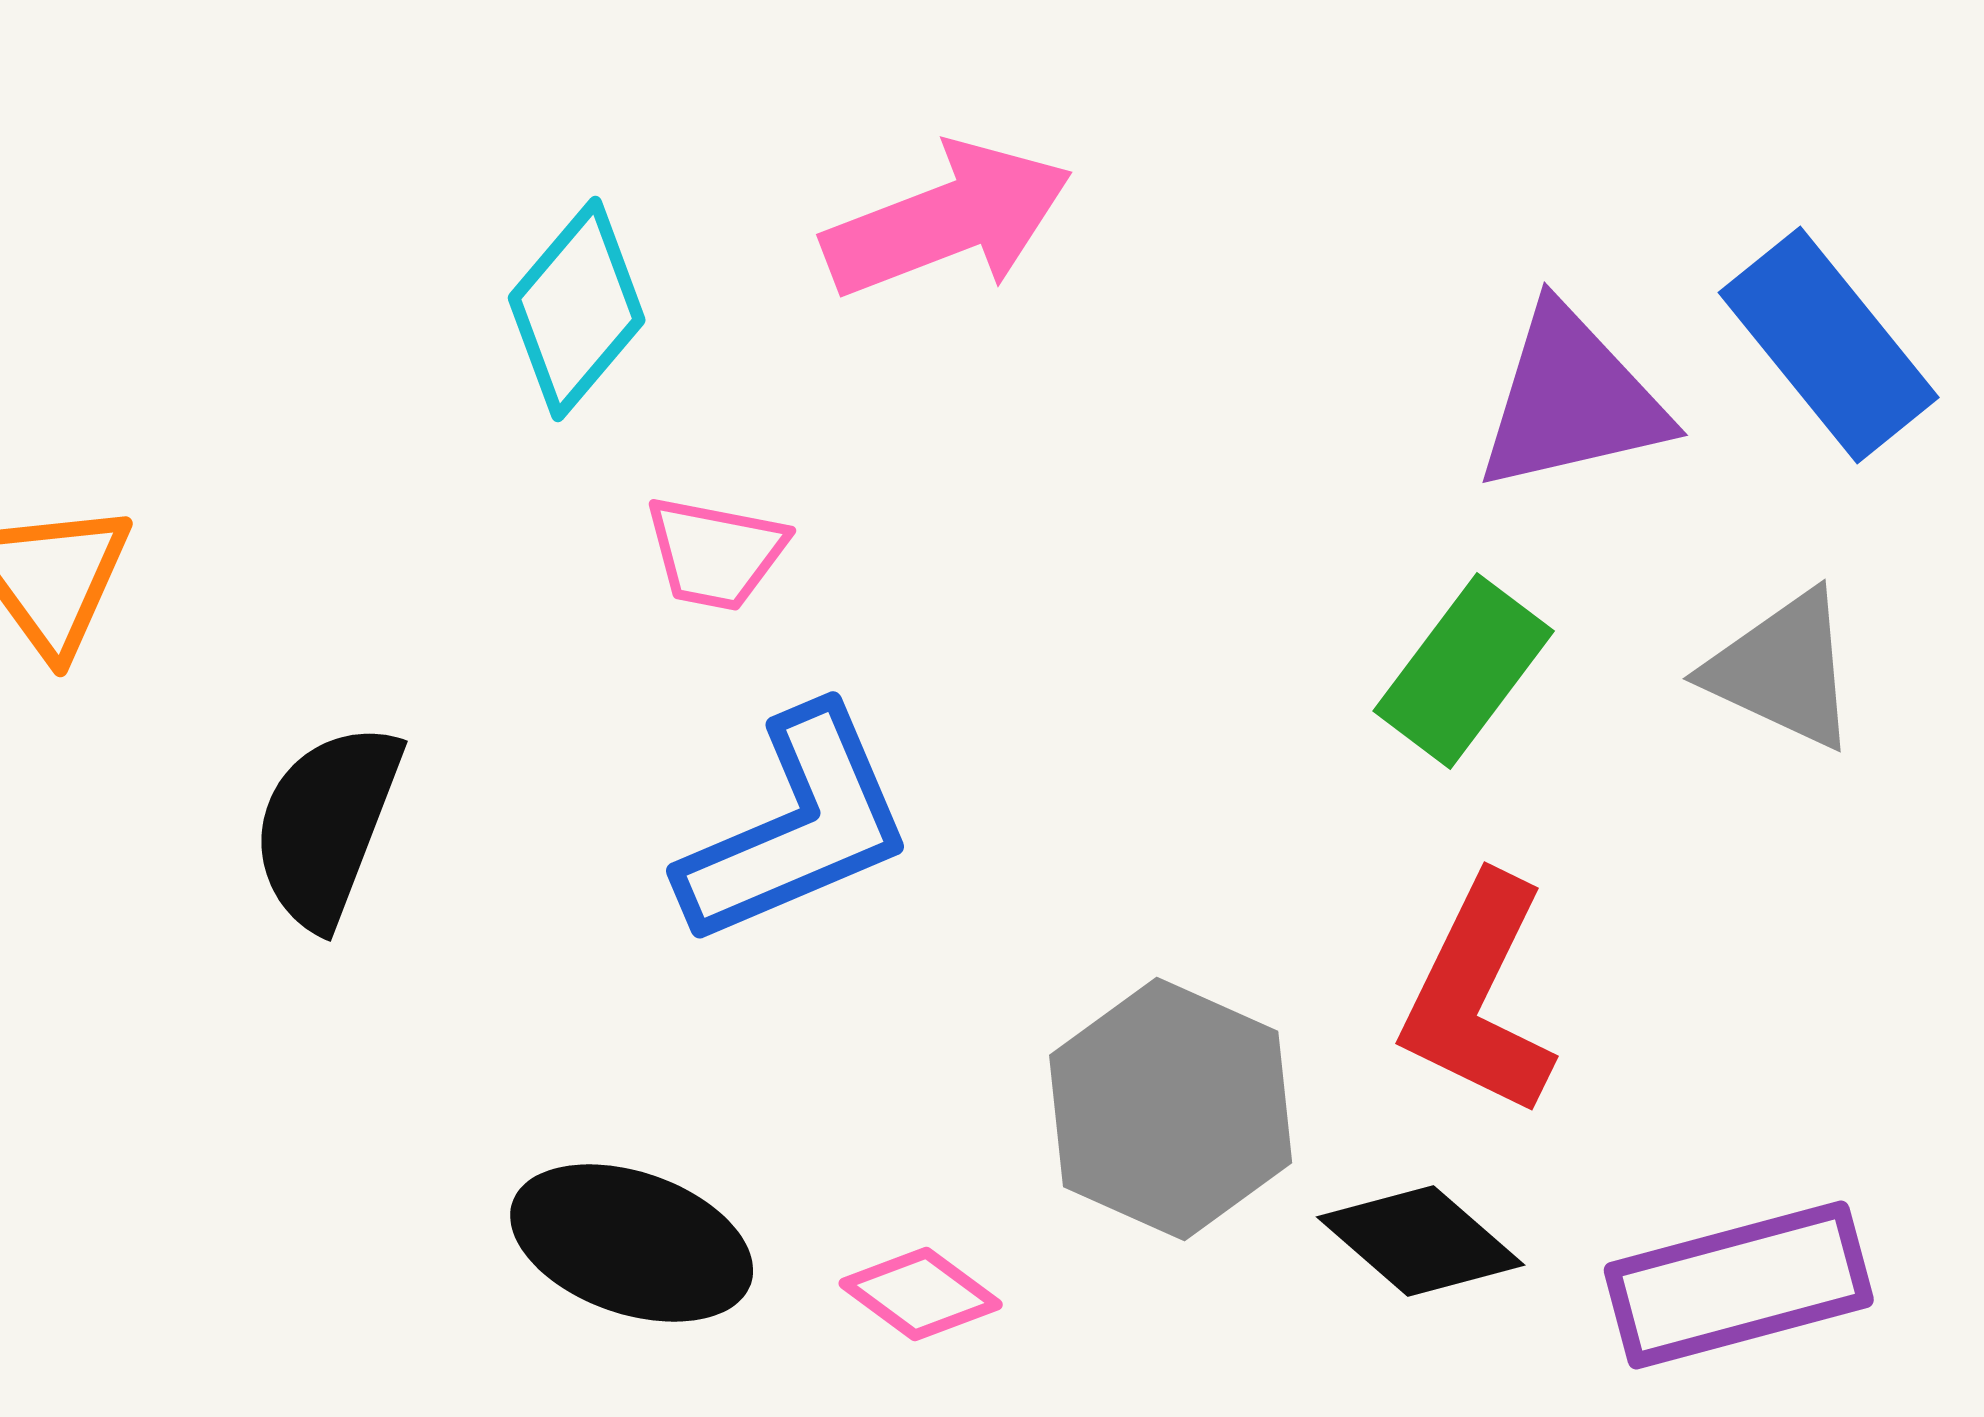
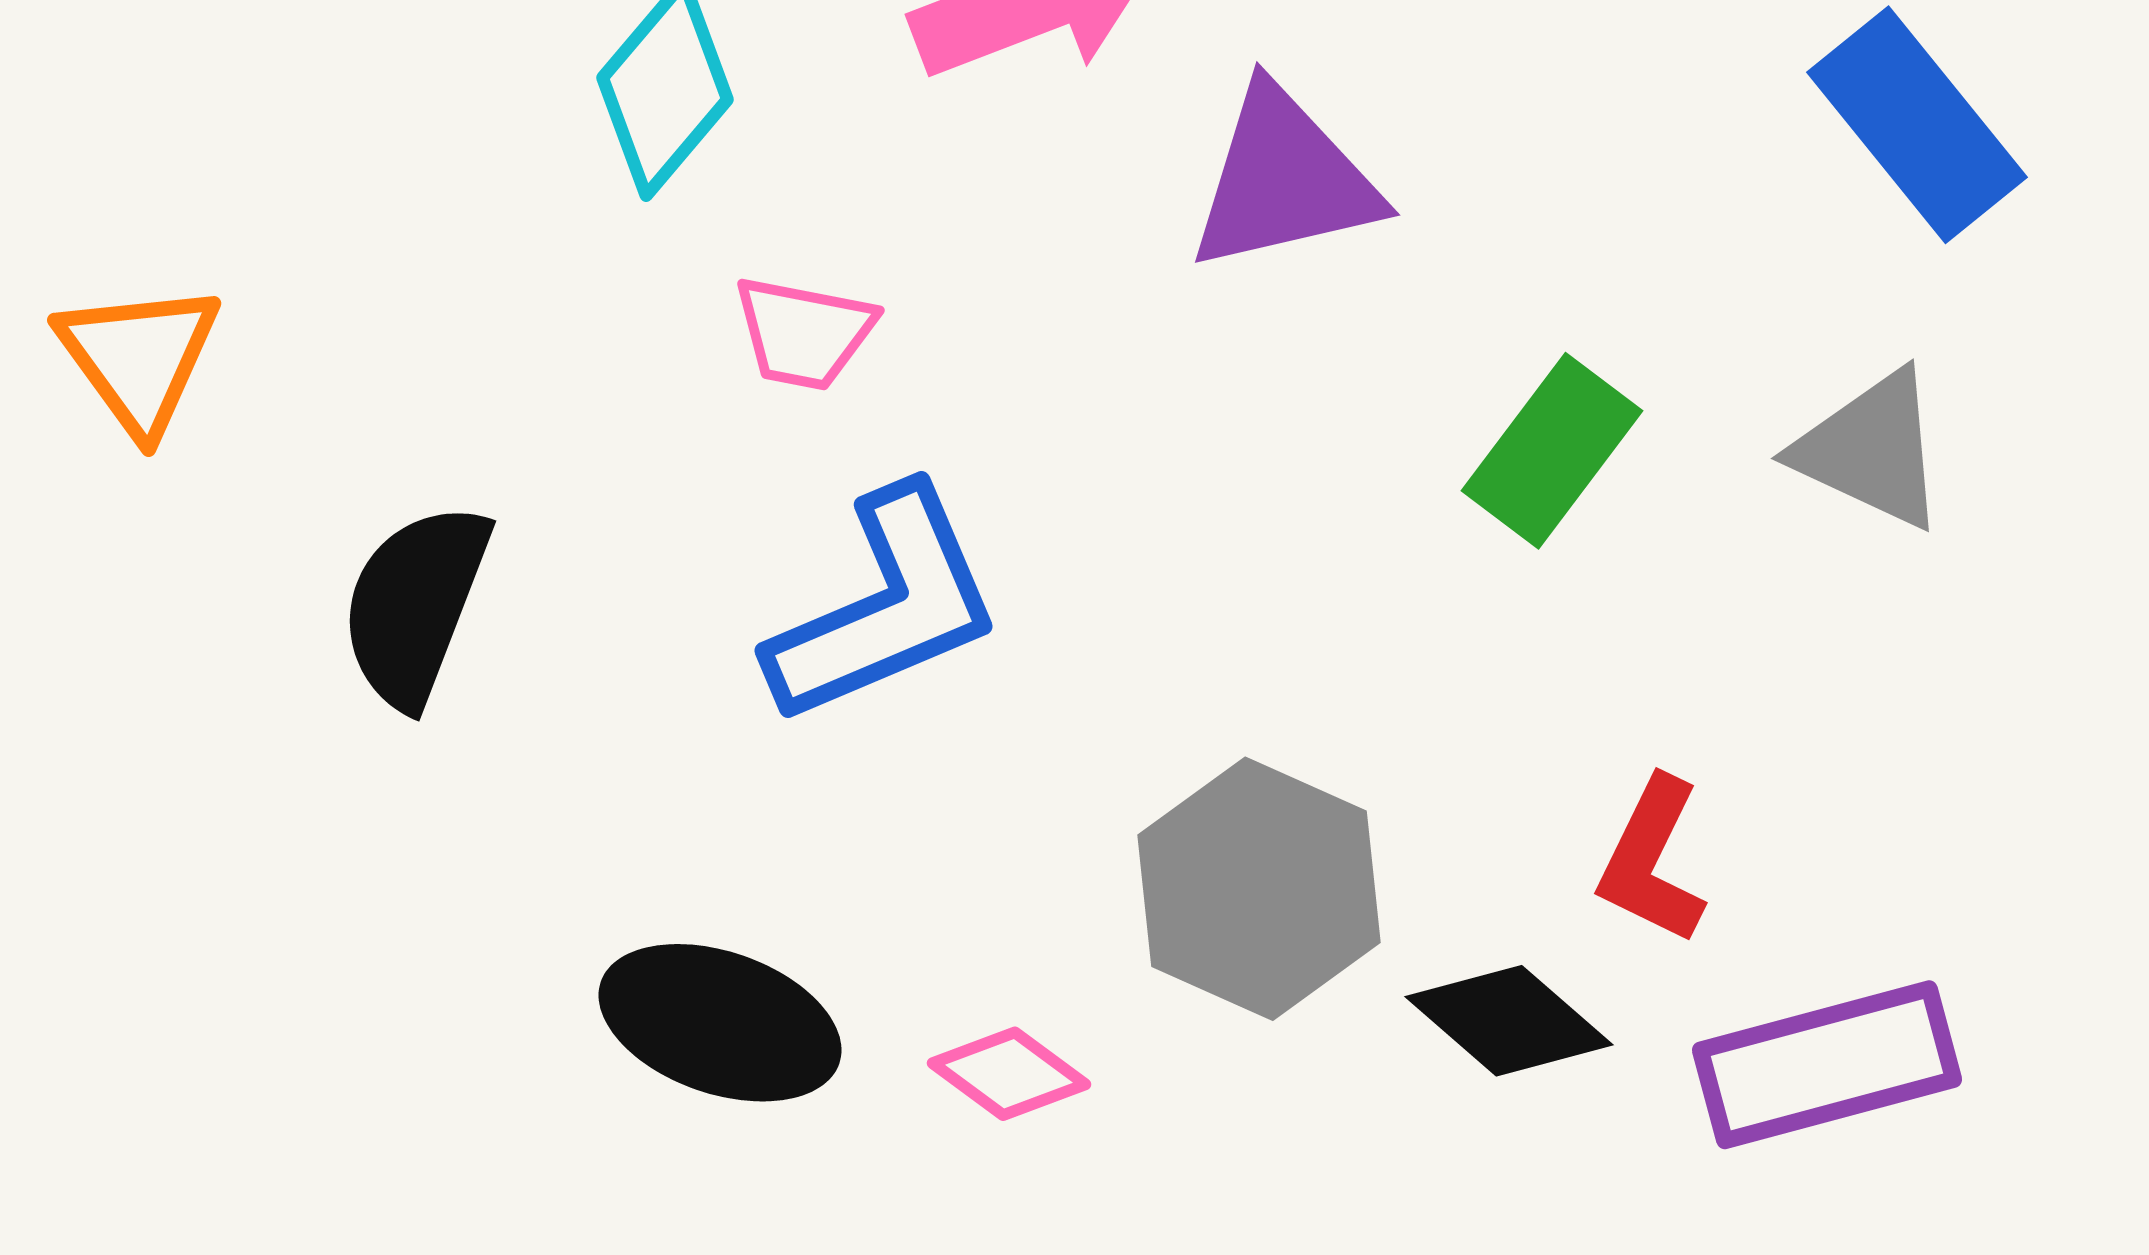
purple triangle: (1572, 400) -> (1284, 180), moved
red L-shape: (1479, 996) -> (1652, 861), moved, size x0.7

